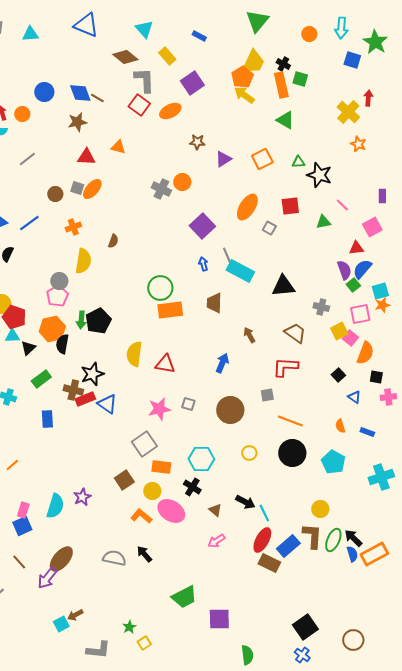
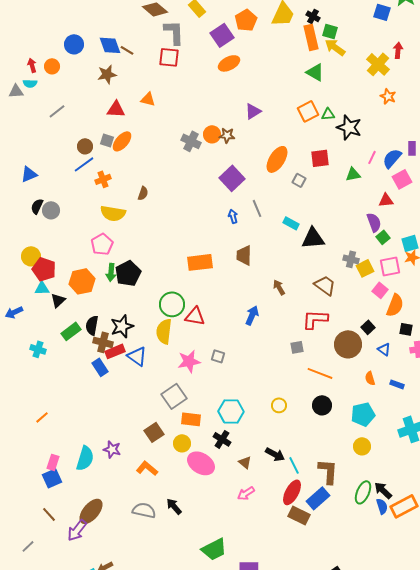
orange pentagon: (242, 77) -> (246, 20), moved
yellow arrow: (244, 95) -> (335, 47), moved
red square: (139, 105) -> (169, 57), turned -30
orange ellipse: (170, 111) -> (229, 63), moved
brown star: (197, 142) -> (227, 135), moved
orange square: (262, 159) -> (308, 111), moved
pink line: (342, 205) -> (372, 157), turned 72
blue line: (29, 223) -> (84, 164), moved
yellow semicircle: (83, 261) -> (113, 213), turned 90
blue semicircle: (362, 269) -> (392, 158), moved
cyan rectangle: (240, 271) -> (291, 223), moved, size x0.6
gray circle: (59, 281) -> (51, 210), moved
green circle: (160, 288) -> (172, 304), moved
pink pentagon: (57, 296) -> (102, 244), moved
yellow square: (339, 331) -> (365, 268), moved
black semicircle: (62, 344) -> (92, 325), moved
yellow semicircle: (134, 354) -> (164, 331), moved
brown circle: (230, 410) -> (348, 344), moved
blue rectangle: (47, 419) -> (100, 367), moved, turned -30
black circle: (292, 453) -> (322, 405), size x0.7
cyan pentagon: (333, 462) -> (363, 414), turned 30
purple star: (82, 497) -> (112, 449), turned -30
yellow circle: (320, 509) -> (362, 446), moved
orange L-shape: (141, 516) -> (147, 468), moved
brown L-shape: (312, 536) -> (328, 471), moved

